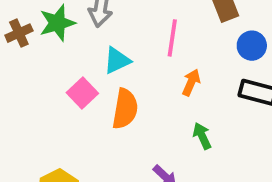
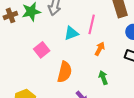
cyan triangle: (117, 61) -> (71, 33), moved
orange semicircle: (125, 109) -> (65, 72), moved

